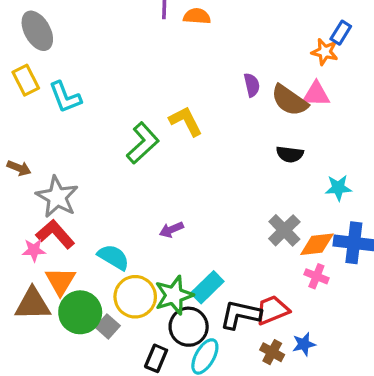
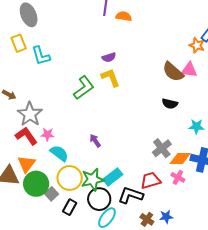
purple semicircle: (252, 85) -> (109, 57), moved, turned 80
purple arrow: (171, 230) -> (95, 141), turned 72
pink star: (34, 250) -> (48, 134), moved
red trapezoid: (272, 310) -> (151, 181), moved
black rectangle: (156, 358) -> (70, 207), moved

